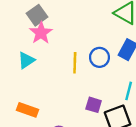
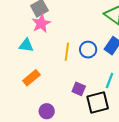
cyan triangle: (26, 60) -> (26, 45), turned 35
orange rectangle: (28, 110) -> (31, 78), moved, turned -66

